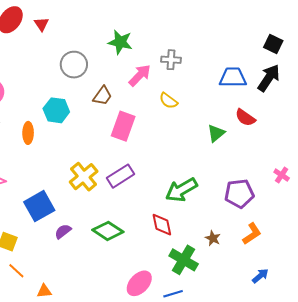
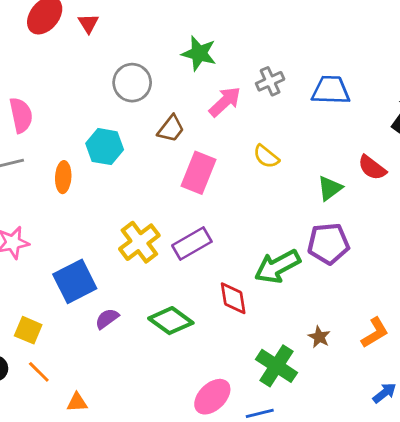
gray cross: (171, 60) -> (270, 81), turned -30
blue trapezoid: (233, 77) -> (331, 90), moved
yellow semicircle: (168, 101) -> (266, 156), moved
purple pentagon: (239, 194) -> (328, 244), moved
red diamond: (162, 225) -> (233, 298), moved

